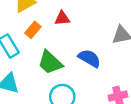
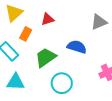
green trapezoid: (50, 63) -> (46, 57), turned 115

